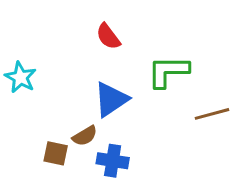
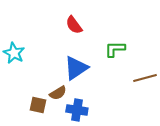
green L-shape: (168, 72) -> (115, 49), size x0.7

